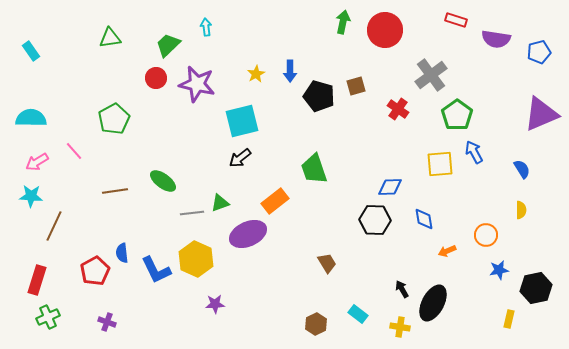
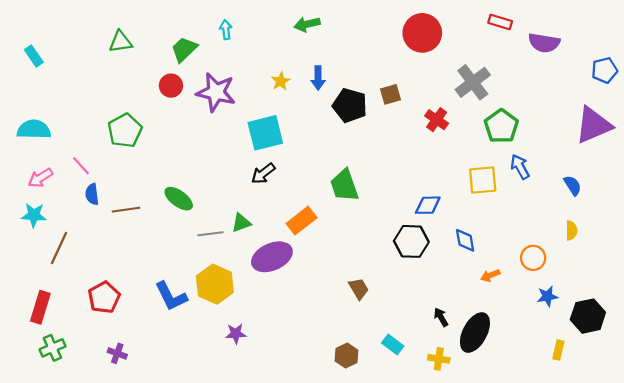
green arrow: (343, 22) -> (307, 24), moved, turned -115
blue pentagon: (539, 52) -> (604, 70), moved
blue semicircle: (122, 253) -> (92, 194), moved

